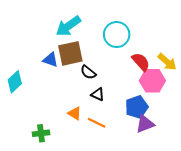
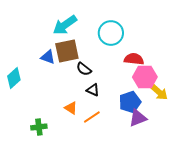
red semicircle: (141, 62) -> (134, 59), turned -42
yellow arrow: (167, 62) -> (159, 92), moved
orange line: (97, 123) -> (92, 117), turned -60

